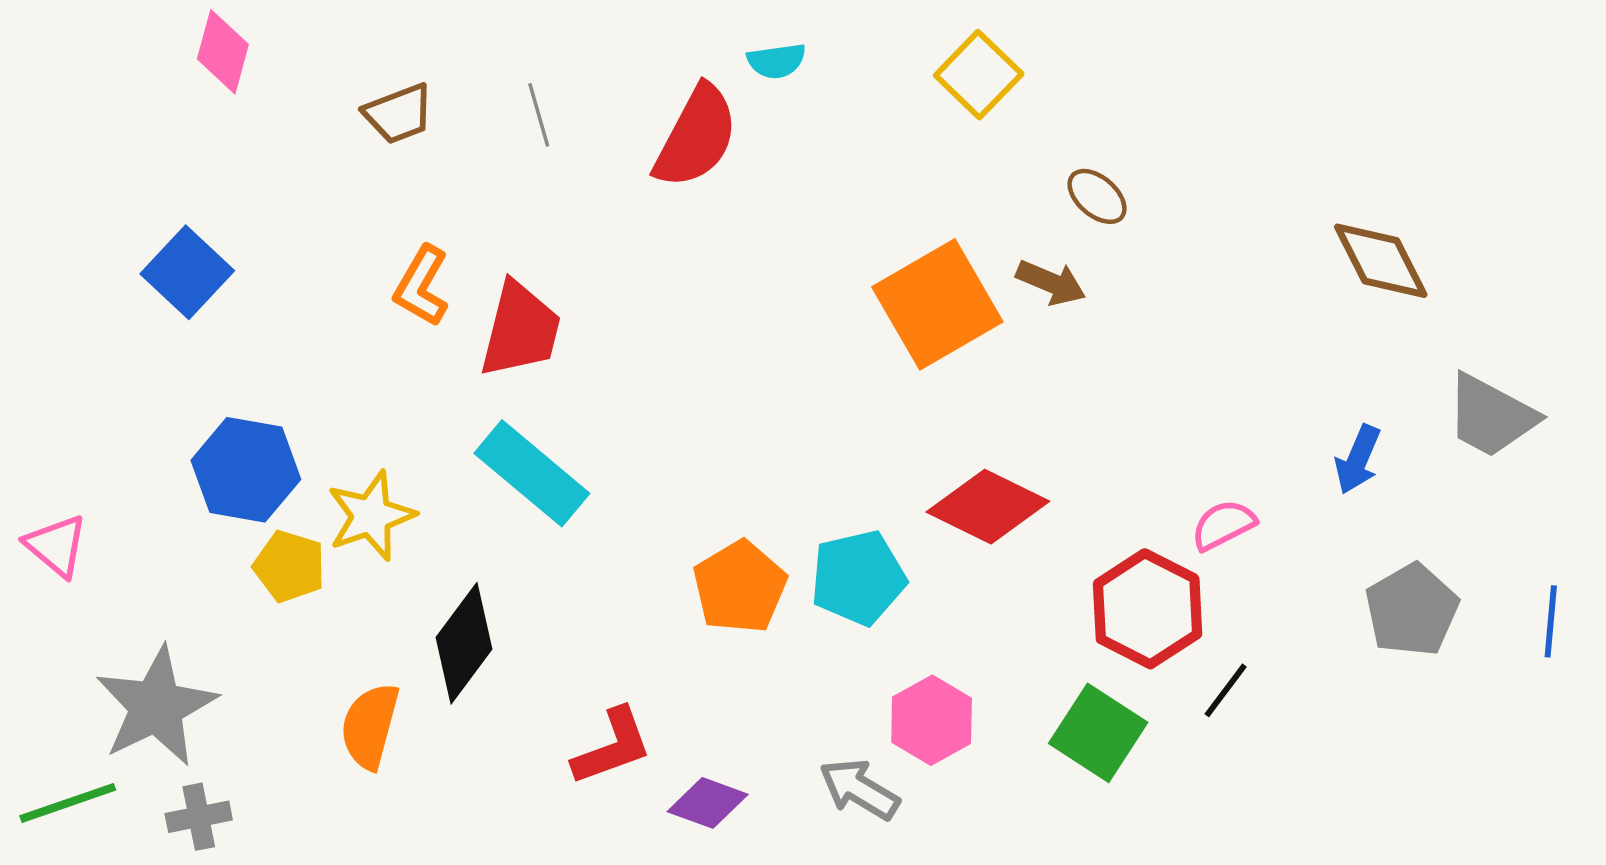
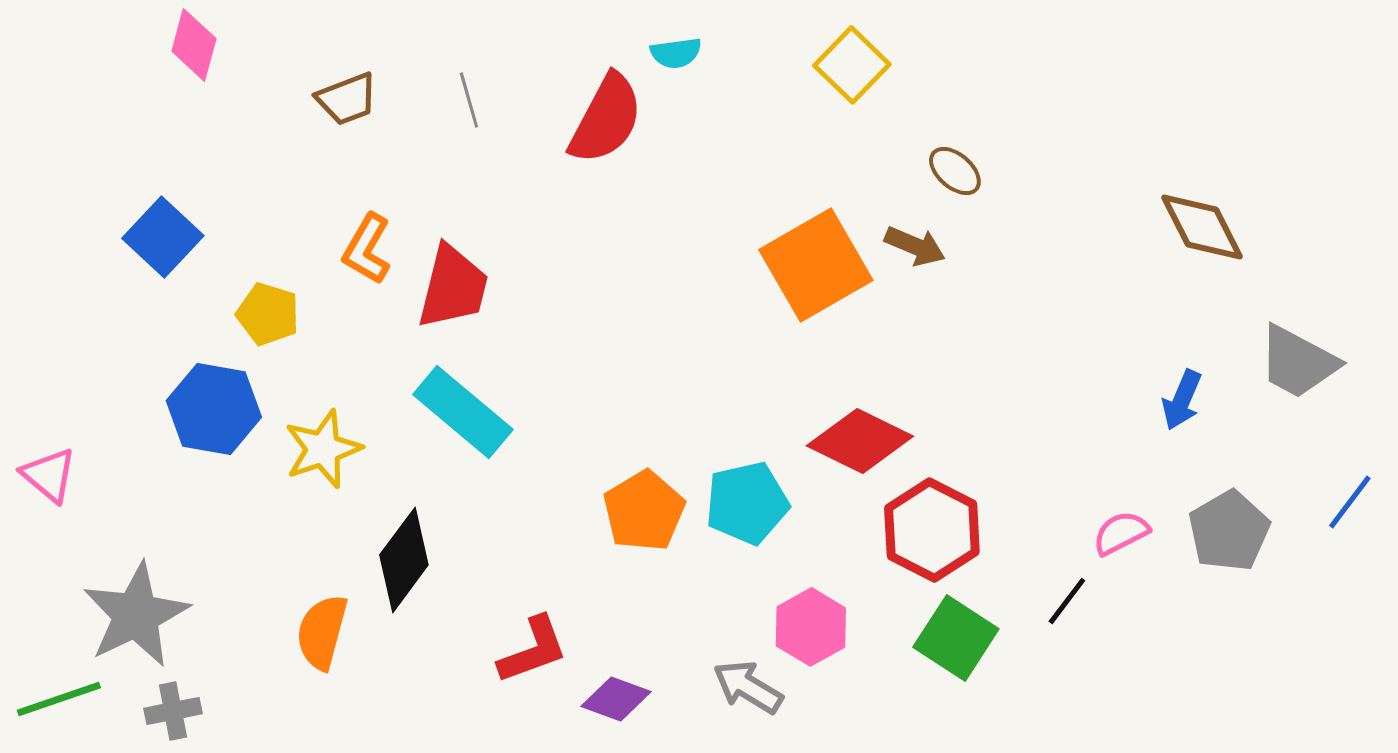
pink semicircle: (1223, 525) -> (1121, 533), moved
yellow pentagon: (289, 566) -> (268, 314), moved
red hexagon: (1148, 609) -> (932, 530), moved
blue line: (1551, 621) -> (1350, 502), moved, turned 32

